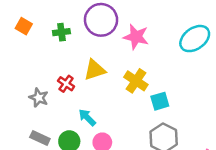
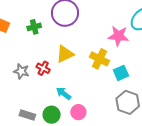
pink star: (136, 37) -> (118, 36), moved
gray star: (39, 98) -> (21, 71), moved

